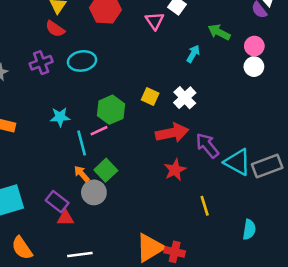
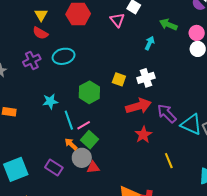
white cross: (185, 98) -> (146, 78), turned 30
pink line: (99, 131) -> (84, 125), moved
red triangle: (66, 218) -> (93, 167), moved

